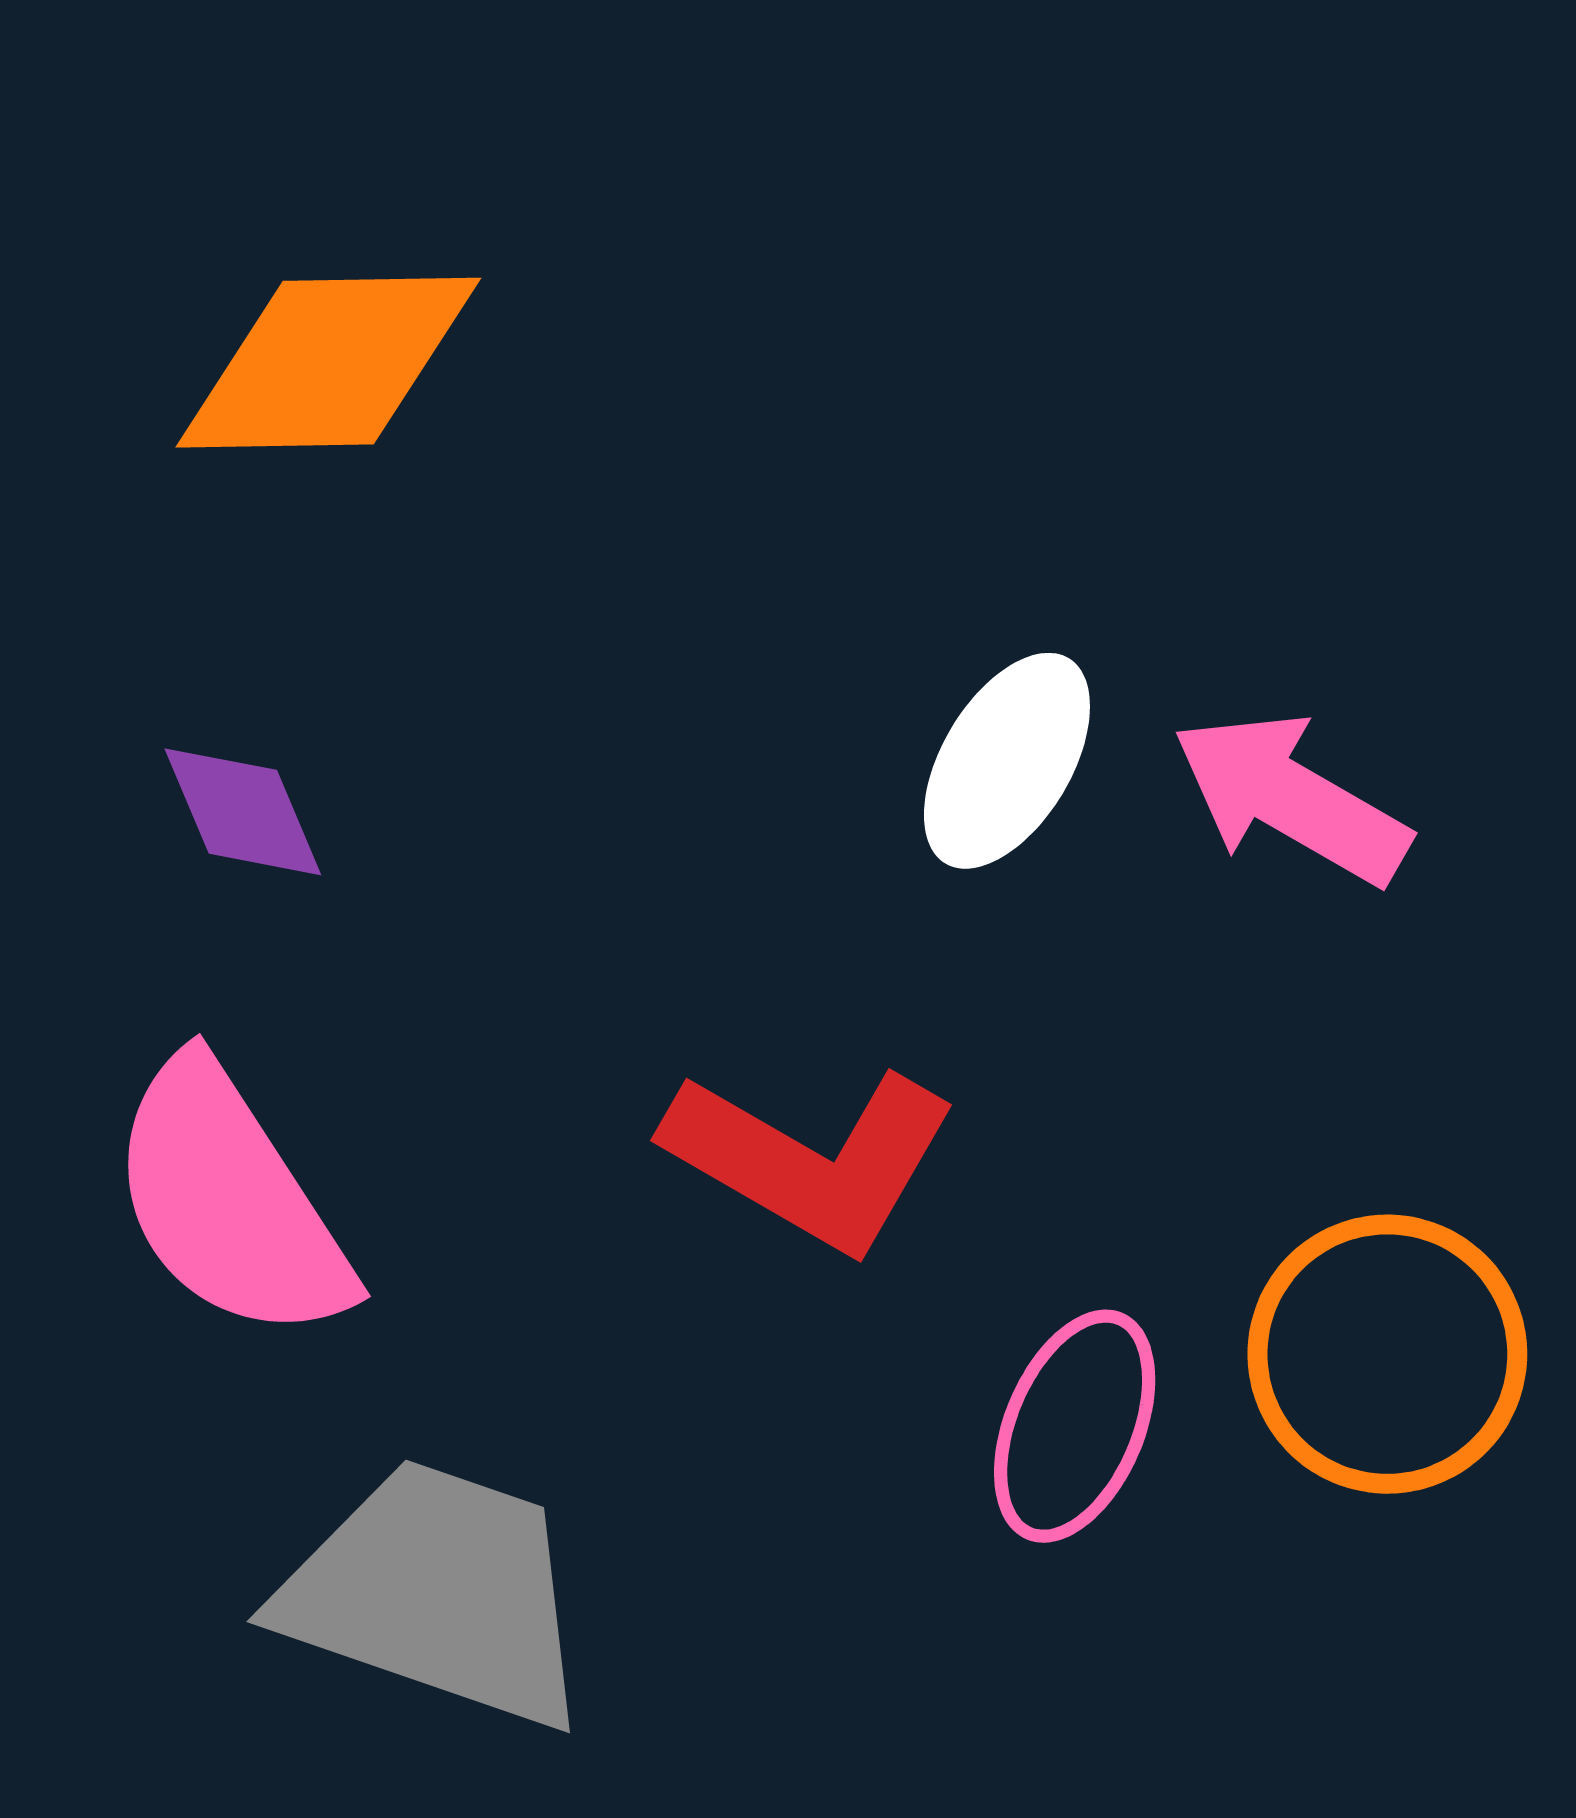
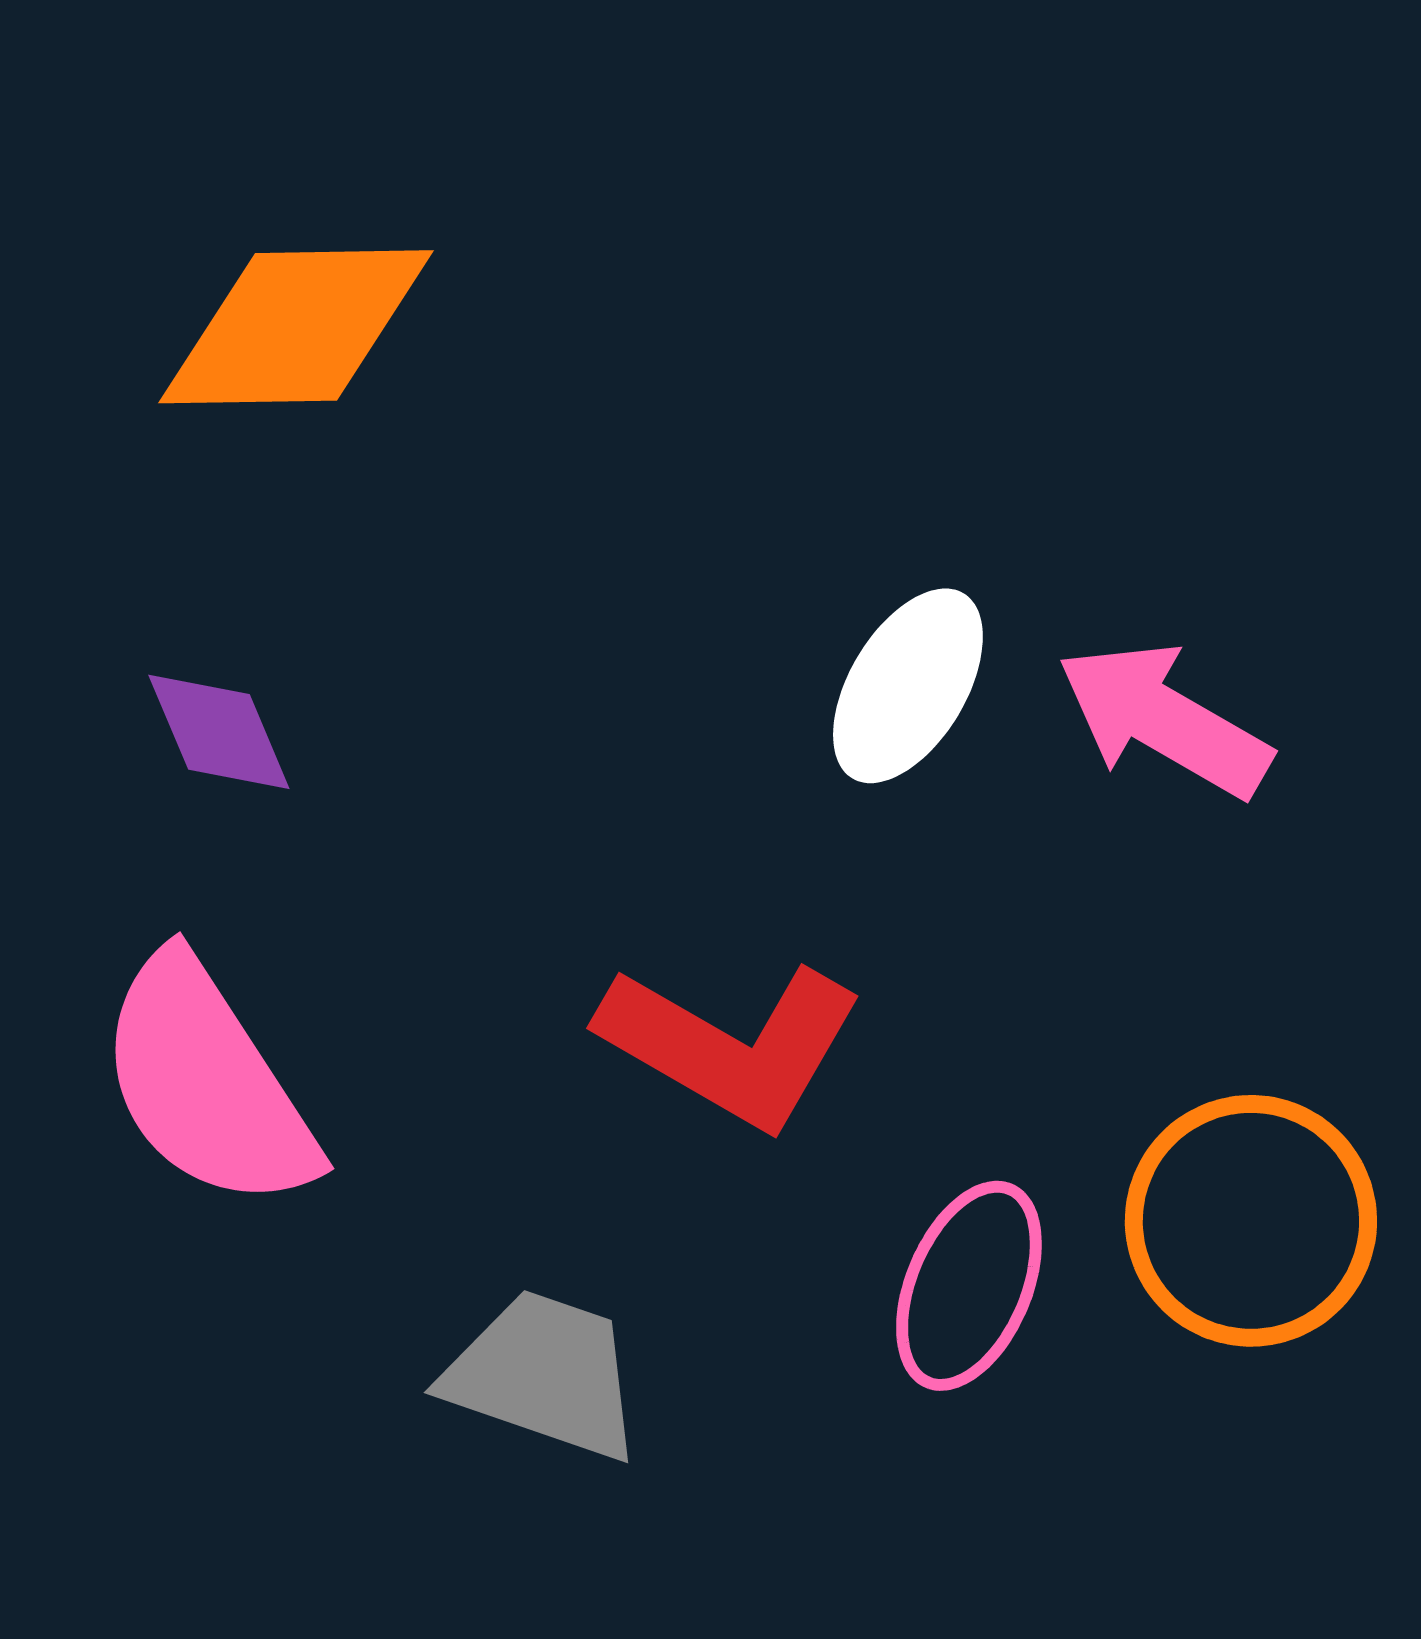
gray trapezoid: (437, 1594) -> (544, 1375), moved, size x0.7

